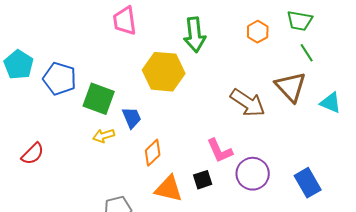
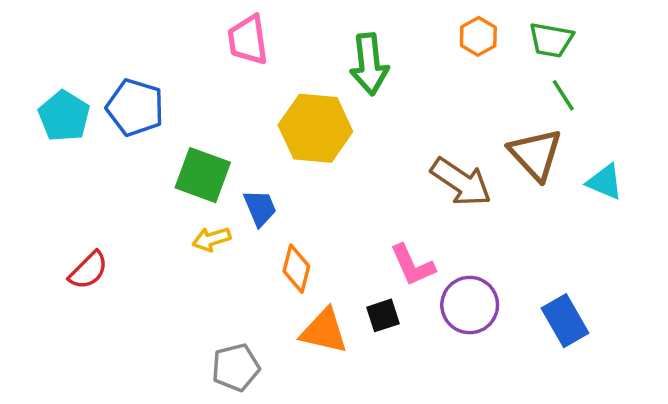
orange hexagon: (258, 32) -> (478, 36), moved
blue pentagon: (60, 79) -> (135, 107), moved
orange diamond: (153, 153) -> (296, 269), turned -32

